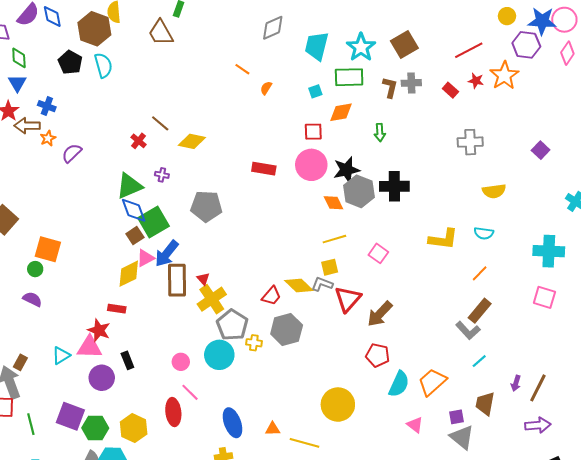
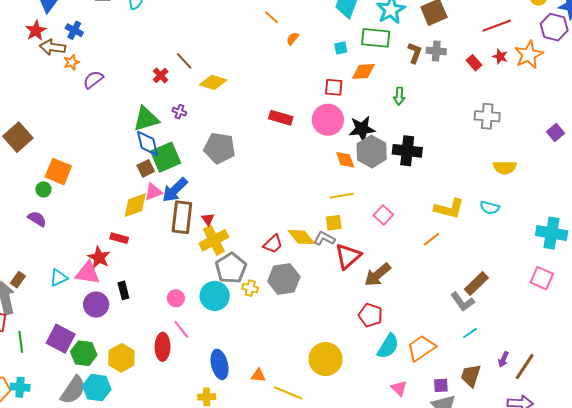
orange line: (480, 273) -> (431, 239), moved

